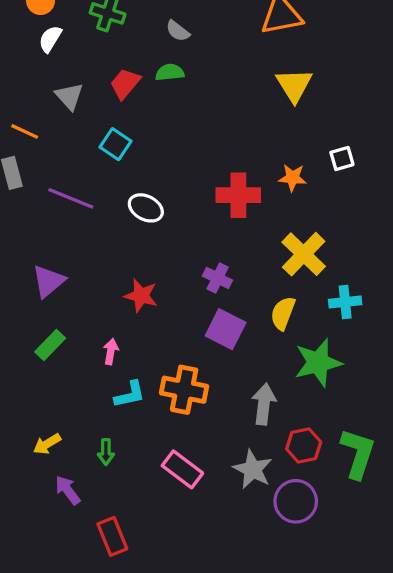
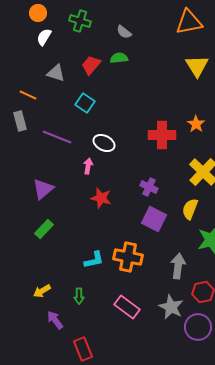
gray triangle: (69, 96) -> (56, 73), turned -30
orange star: (293, 178) -> (196, 124), turned 30
pink arrow: (111, 351) -> (88, 166), moved

